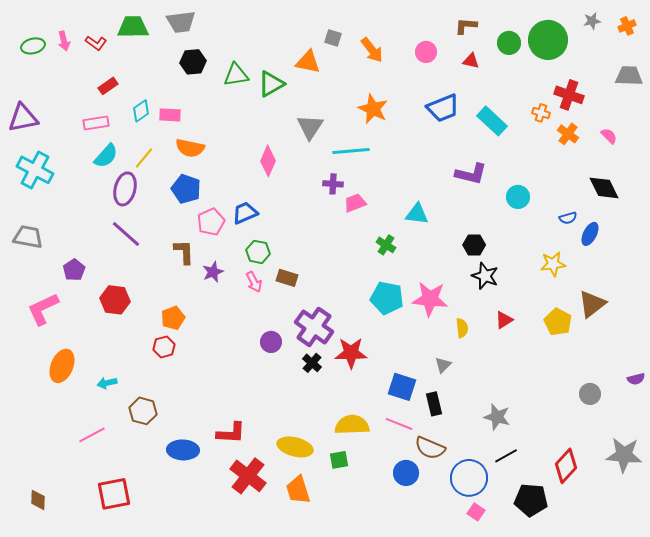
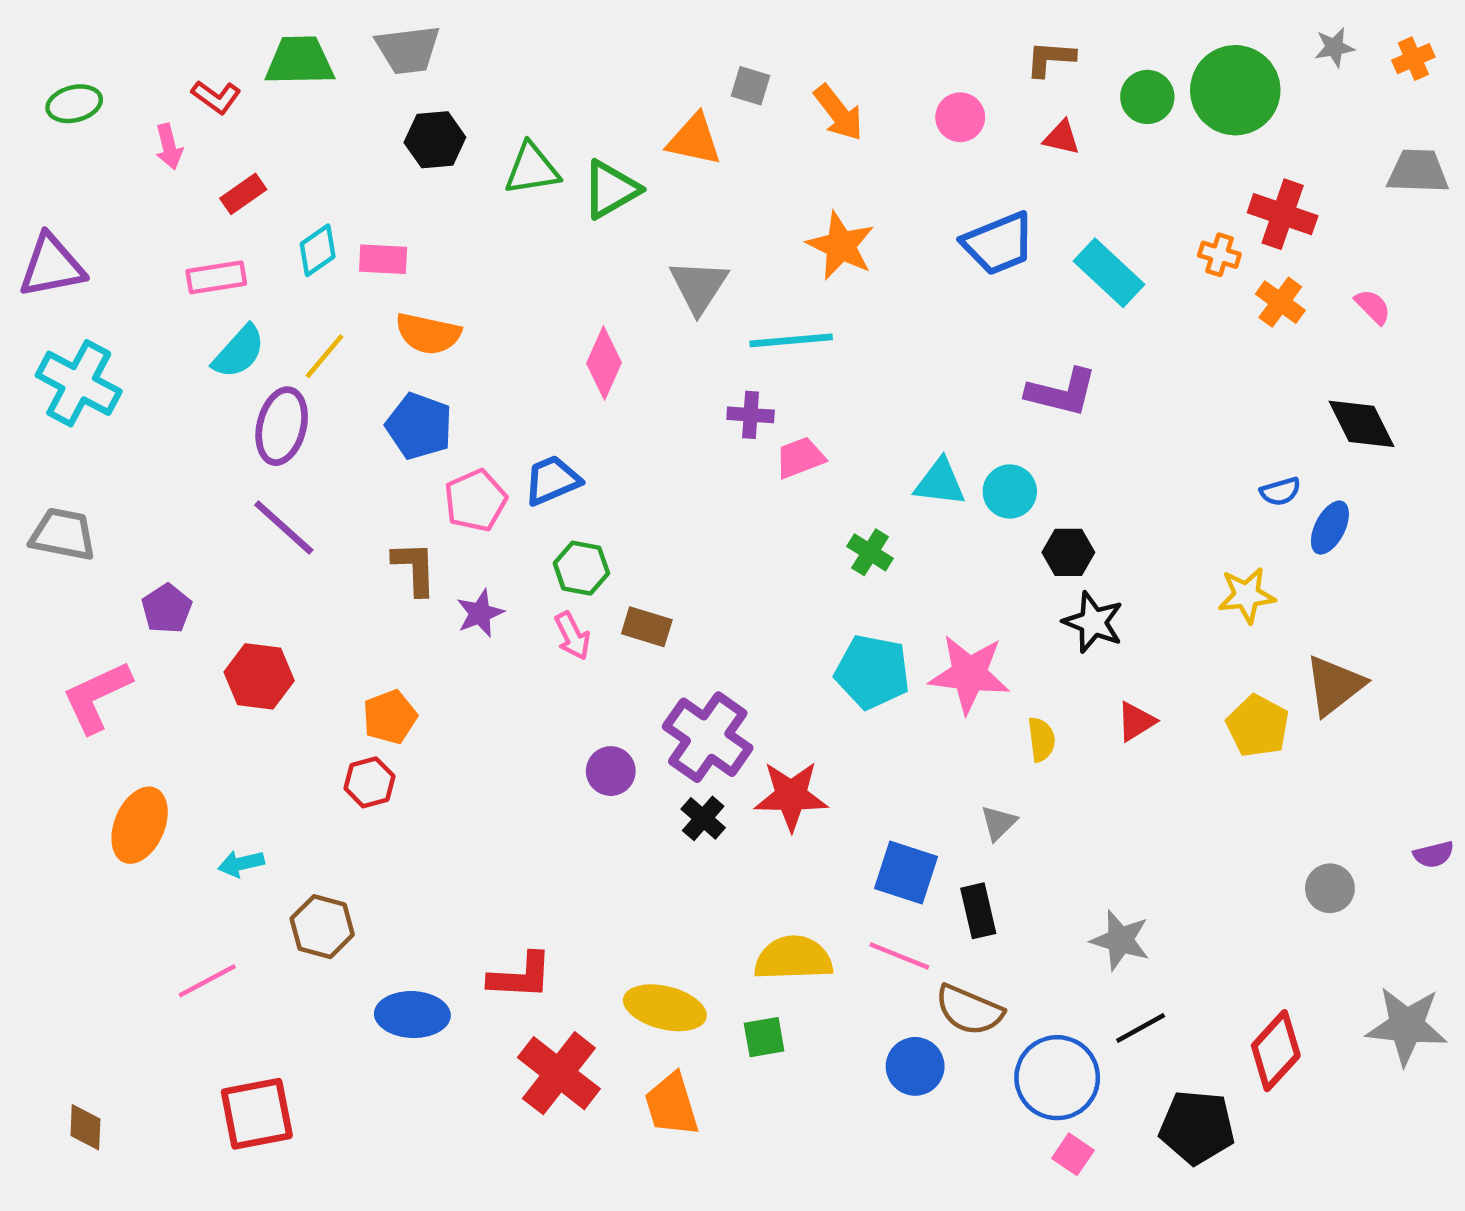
pink arrow: (64, 41) -> (169, 147), moved
cyan circle: (518, 197) -> (1010, 491), moved

